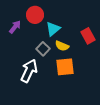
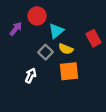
white arrow: (29, 71) -> (31, 76), size x0.6

